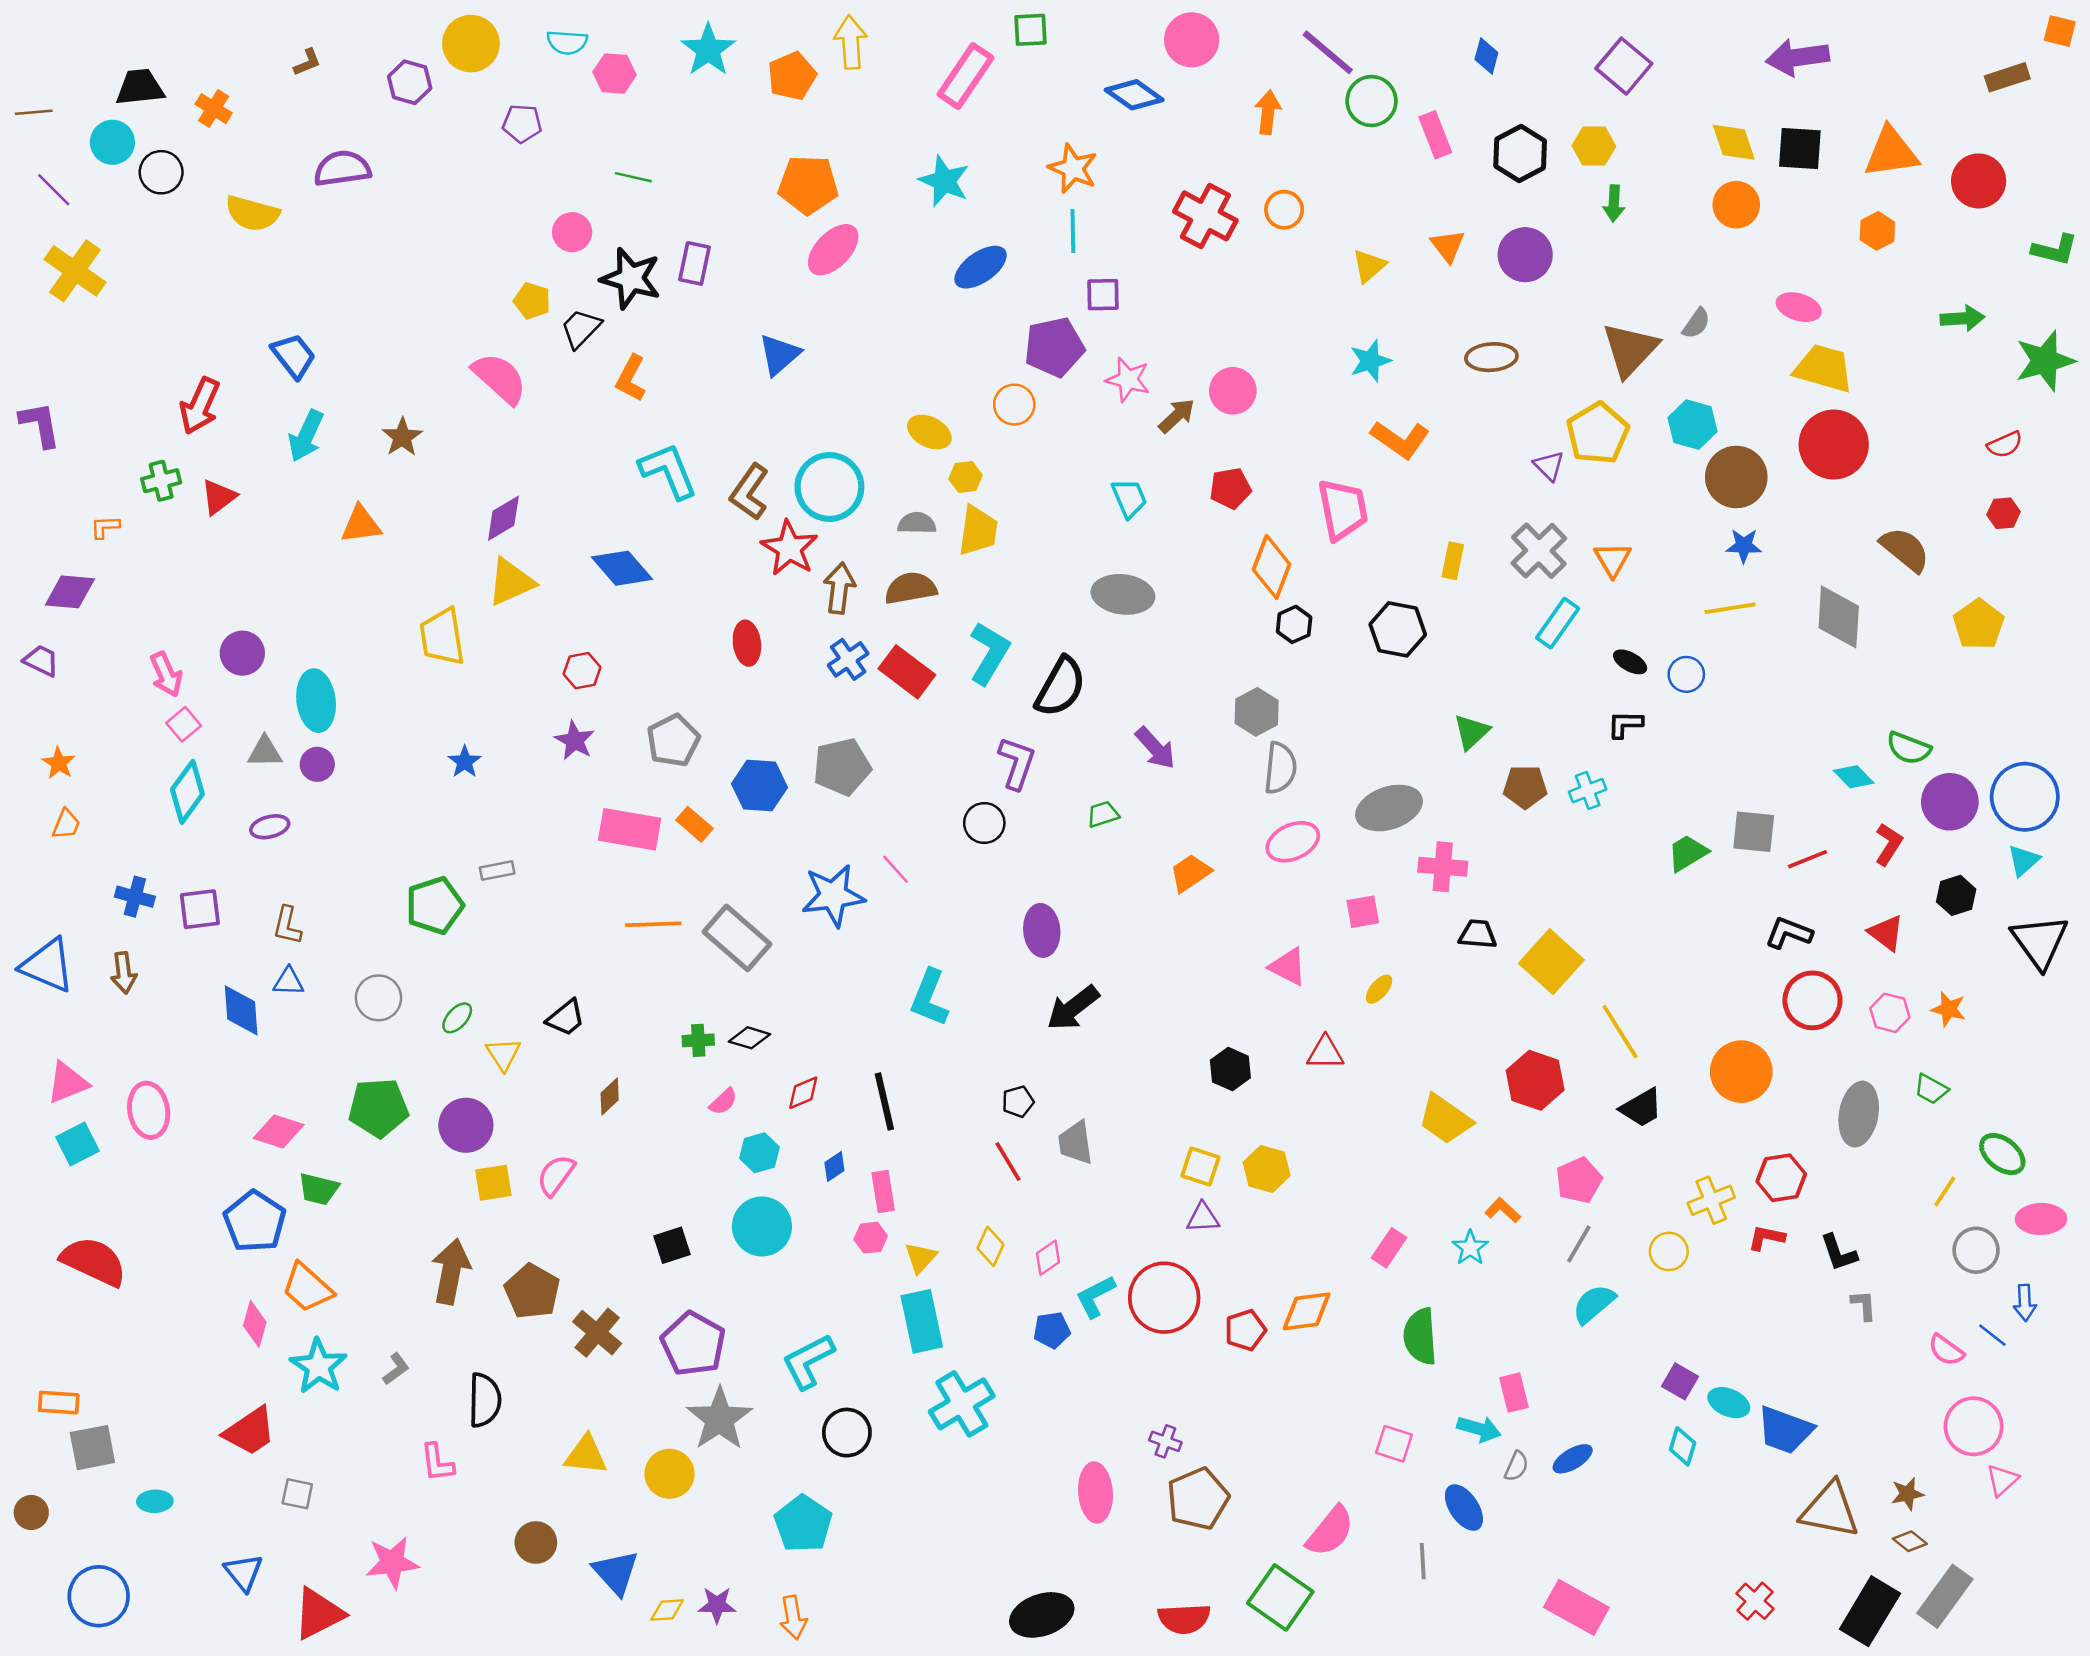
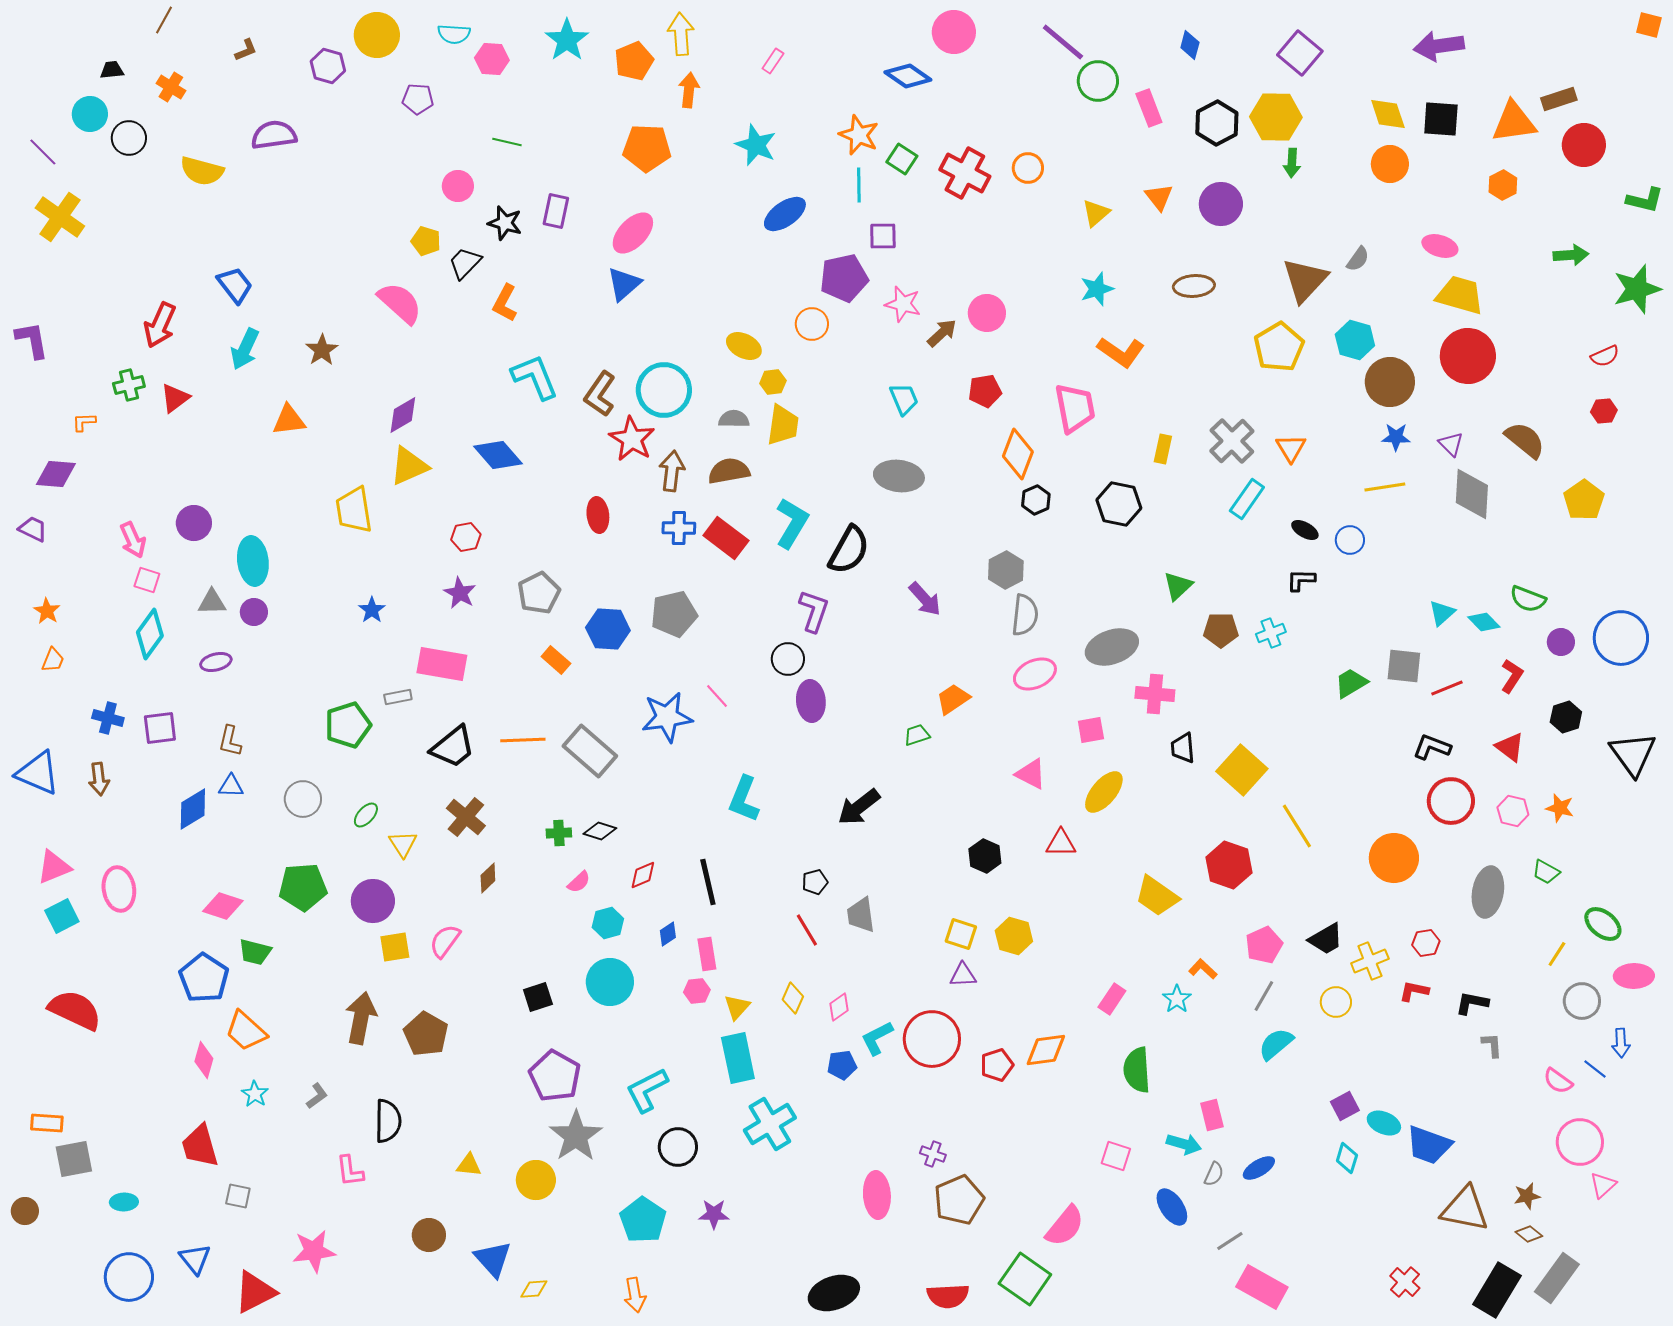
green square: (1031, 30) -> (902, 159), moved, turned 36
pink rectangle: (966, 76) -> (773, 61), size x0.5
brown rectangle: (2007, 77) -> (1559, 99), moved
black trapezoid: (140, 87) -> (112, 70), size x0.6
brown line: (34, 112) -> (164, 20), moved, turned -56
orange arrow: (1268, 112) -> (689, 90), moved
yellow hexagon: (1594, 146) -> (1276, 117), size x1.5
pink ellipse: (833, 250) -> (633, 233), moved
black star: (631, 278) -> (505, 223), size x0.7
purple triangle: (1549, 466) -> (1451, 444), moved
blue cross: (848, 659) -> (679, 528), turned 36
pink square: (184, 724) -> (147, 580), turned -32
purple circle: (1950, 802) -> (1561, 642), size x0.6
green trapezoid: (1103, 814) -> (917, 735), moved
pink rectangle: (630, 829) -> (442, 664), moved
cyan triangle: (2024, 860) -> (1442, 613), moved
purple ellipse: (1042, 930) -> (811, 701), moved
black trapezoid: (1478, 934) -> (1183, 748), turned -100
yellow ellipse: (1379, 989) -> (1104, 792), size x1.8
blue diamond: (241, 1010) -> (193, 809), turned 63
black trapezoid: (566, 1018) -> (453, 747), moved, size x1.4
black trapezoid: (1641, 1108) -> (1326, 939), moved
red hexagon: (1781, 1178) -> (1426, 943), size x0.7
black L-shape: (1839, 1253) -> (1472, 1003), turned 120
brown cross: (597, 1333) -> (466, 817), moved
cyan star: (319, 1366) -> (255, 1094), size x0.6
purple square: (1680, 1381) -> (1345, 1106), turned 32
red trapezoid: (250, 1431) -> (200, 1146), turned 108
yellow triangle: (586, 1455) -> (469, 1165), size x0.7
gray line: (1423, 1561) -> (1230, 1241), moved, turned 60
blue circle: (99, 1596) -> (129, 1277), moved
purple star: (717, 1605) -> (714, 1214), moved

